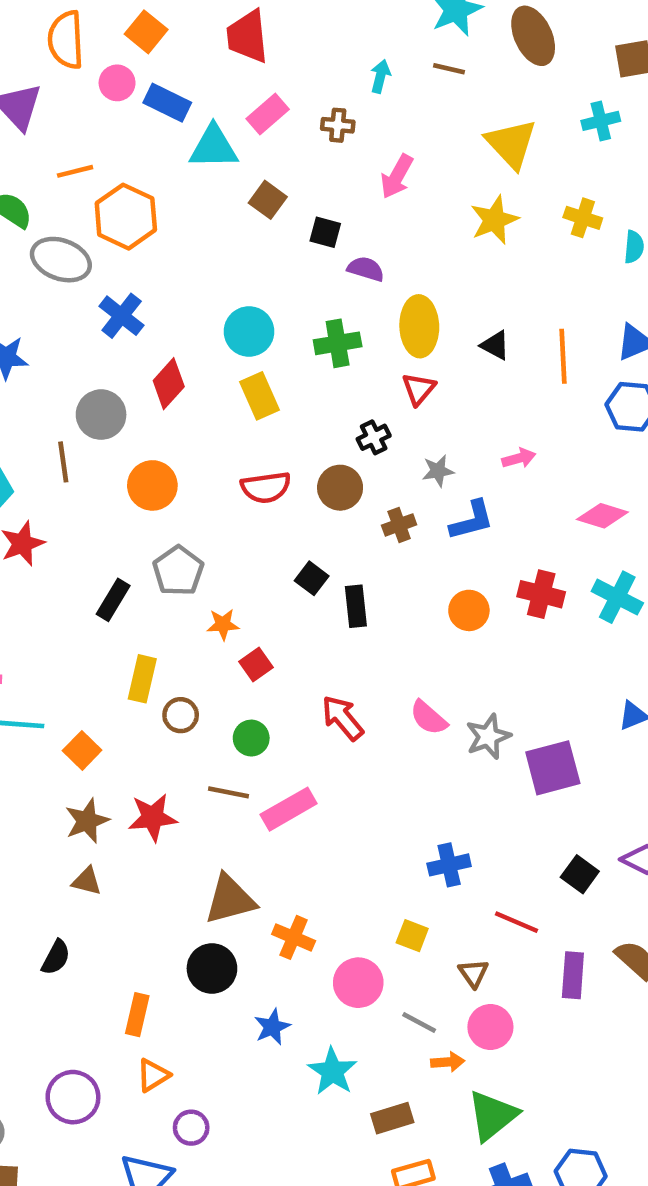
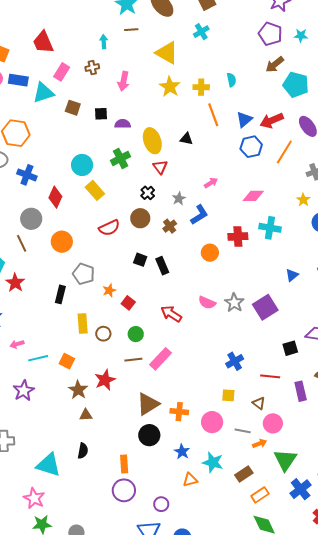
yellow cross: (583, 218) -> (201, 87), moved
orange line: (563, 356) -> (213, 115), moved
black square: (580, 874) -> (290, 348), turned -35
orange triangle: (153, 1075) -> (190, 480), moved, turned 35
purple circle: (73, 1097) -> (124, 490), moved

